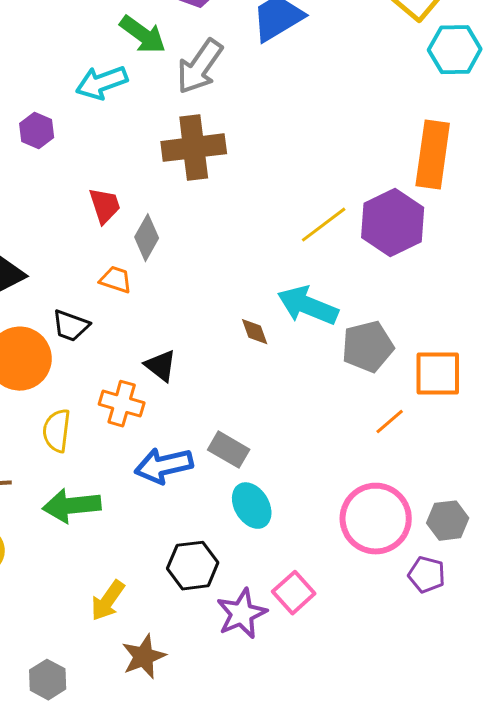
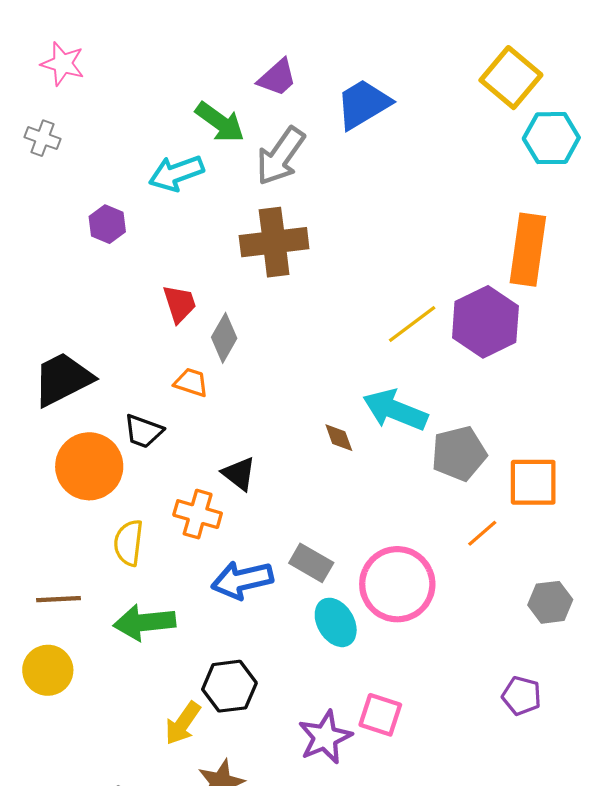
pink circle: (376, 519) -> (397, 584), moved
gray hexagon: (448, 521) -> (550, 602), moved
black hexagon: (193, 566) -> (229, 686), moved
pink square: (294, 593) -> (380, 715), turned -30

